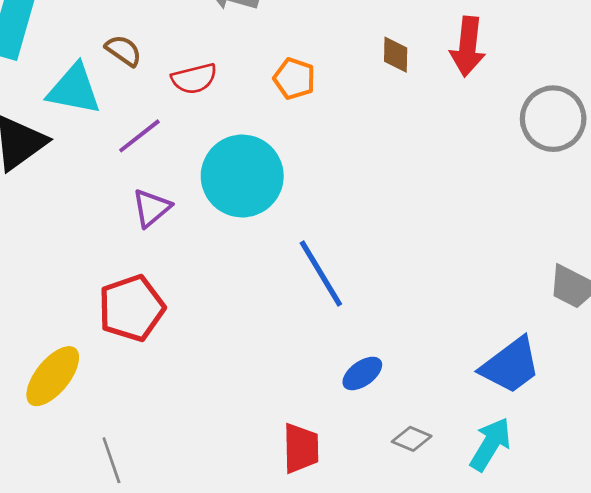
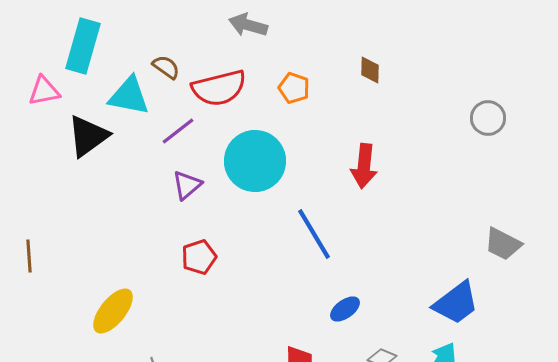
red arrow: (468, 47) -> (364, 166), moved
red semicircle: (194, 79) -> (219, 88), size x1.6
gray circle: (553, 119) -> (488, 118), size x0.7
red pentagon: (131, 308) -> (199, 257), moved, size x0.7

